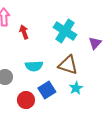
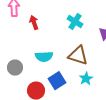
cyan cross: (65, 31) -> (75, 22), size x0.7

